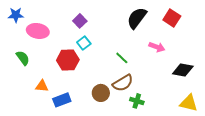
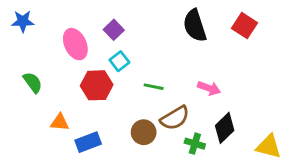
black semicircle: (137, 18) -> (195, 26), turned -55
pink ellipse: (38, 31) -> (75, 44), moved, turned 55
pink arrow: (157, 47) -> (209, 88), moved
green line: (122, 58) -> (154, 87), moved, turned -32
black diamond: (183, 70) -> (225, 128), moved, turned -55

